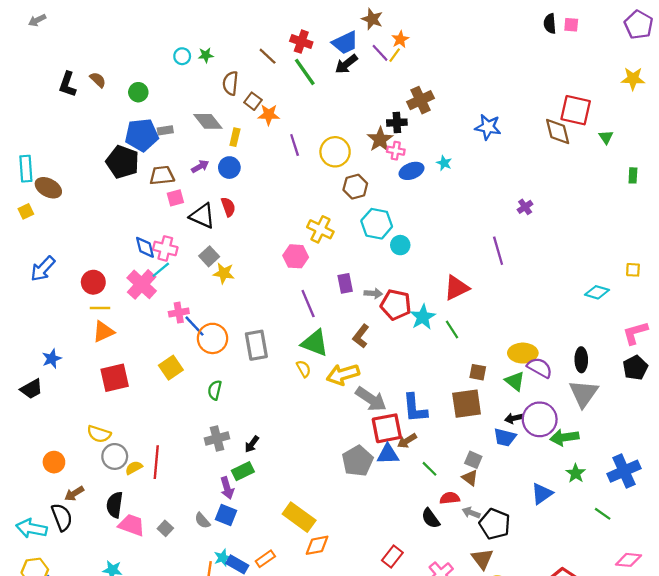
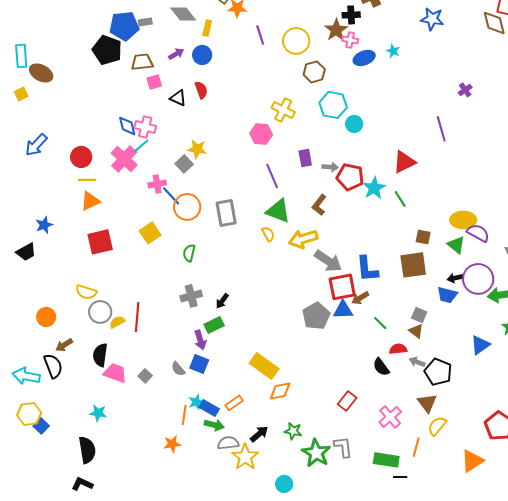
black triangle: (202, 216) -> (178, 98), size x0.7
gray square: (209, 256) -> (184, 164), moved

